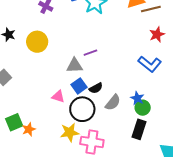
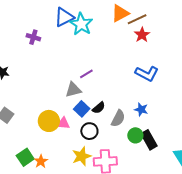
red star: (157, 34) -> (142, 35), moved
yellow circle: (37, 42) -> (49, 121), moved
green circle: (143, 108) -> (135, 135), moved
black circle: (82, 109) -> (89, 131), size x0.7
black rectangle: (139, 129) -> (149, 140), turned -36

